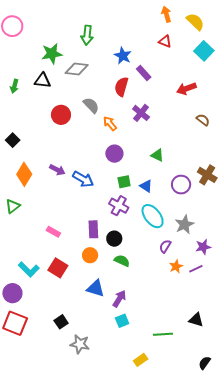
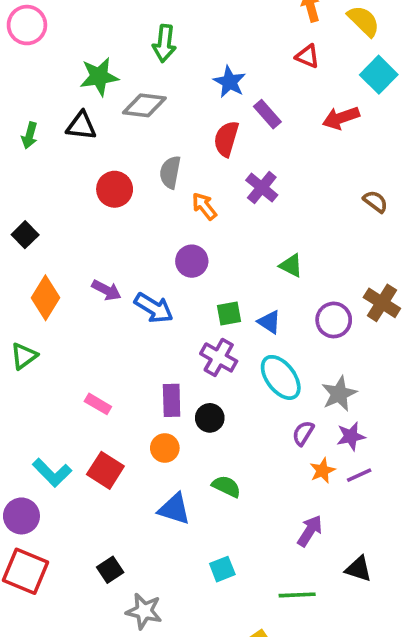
red arrow: (186, 89) -> (341, 118), moved
gray semicircle: (91, 105) -> (170, 172), turned -126
purple circle: (114, 154) -> (192, 261), moved
purple star: (203, 247) -> (351, 436), moved
green semicircle: (122, 261) -> (226, 486), moved
purple arrow: (119, 299) -> (310, 531), moved

